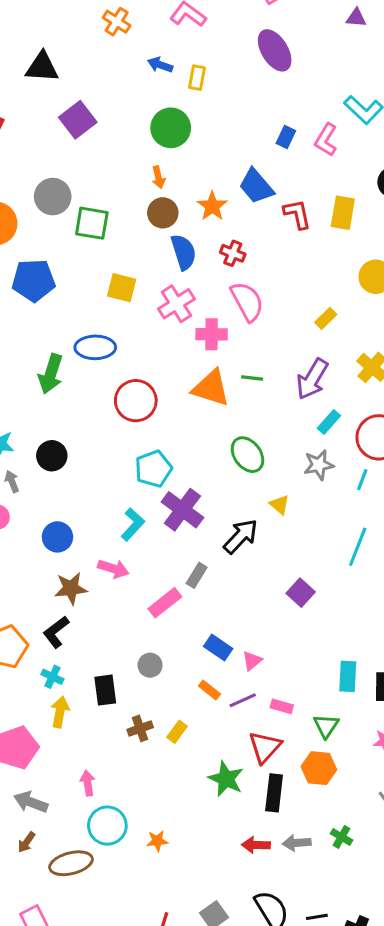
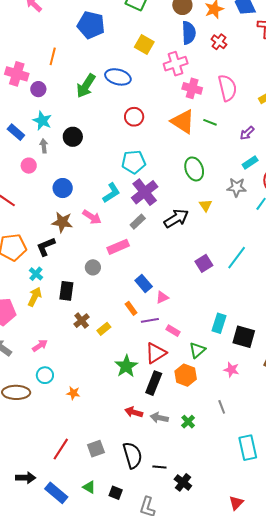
pink semicircle: (247, 301) -> (227, 88), moved
purple arrow: (312, 379) -> (247, 133), size x0.6
red circle: (136, 401) -> (134, 117), size x0.7
cyan line: (358, 547) -> (237, 258), moved
gray rectangle: (197, 575) -> (138, 222), moved
gray circle: (150, 665) -> (93, 267), moved
brown cross: (140, 728) -> (82, 321), turned -35
pink arrow: (88, 783) -> (40, 346), turned 49
cyan circle: (107, 826) -> (45, 375), size x0.7

